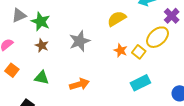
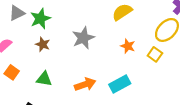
green star: (41, 21) -> (40, 19), turned 30
yellow square: (139, 52) -> (155, 54), moved
cyan rectangle: (140, 83) -> (120, 84), moved

